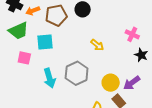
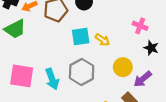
cyan square: (45, 42) -> (81, 37), moved
pink square: (24, 58) -> (22, 76), moved, size x1.6
yellow circle: (111, 83) -> (123, 67), moved

